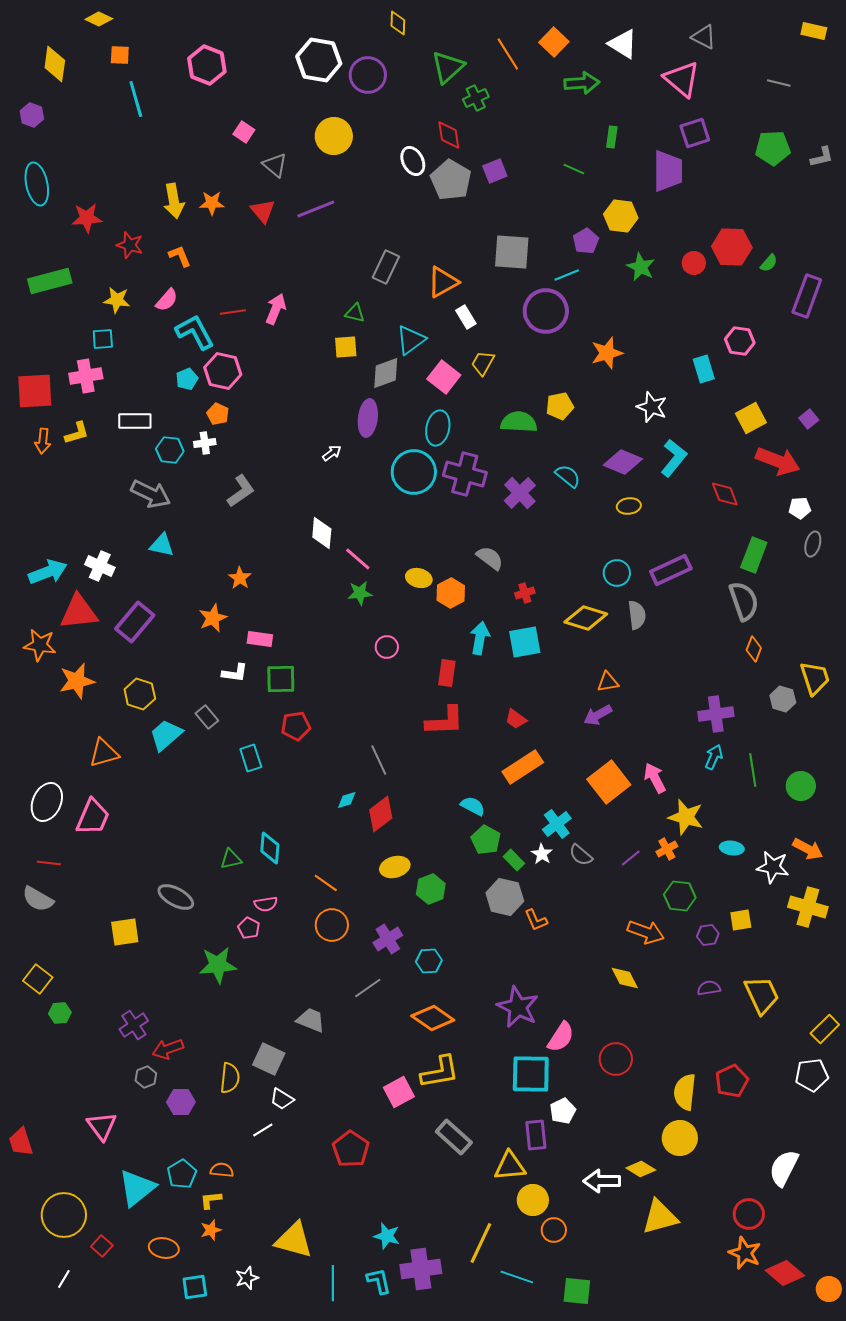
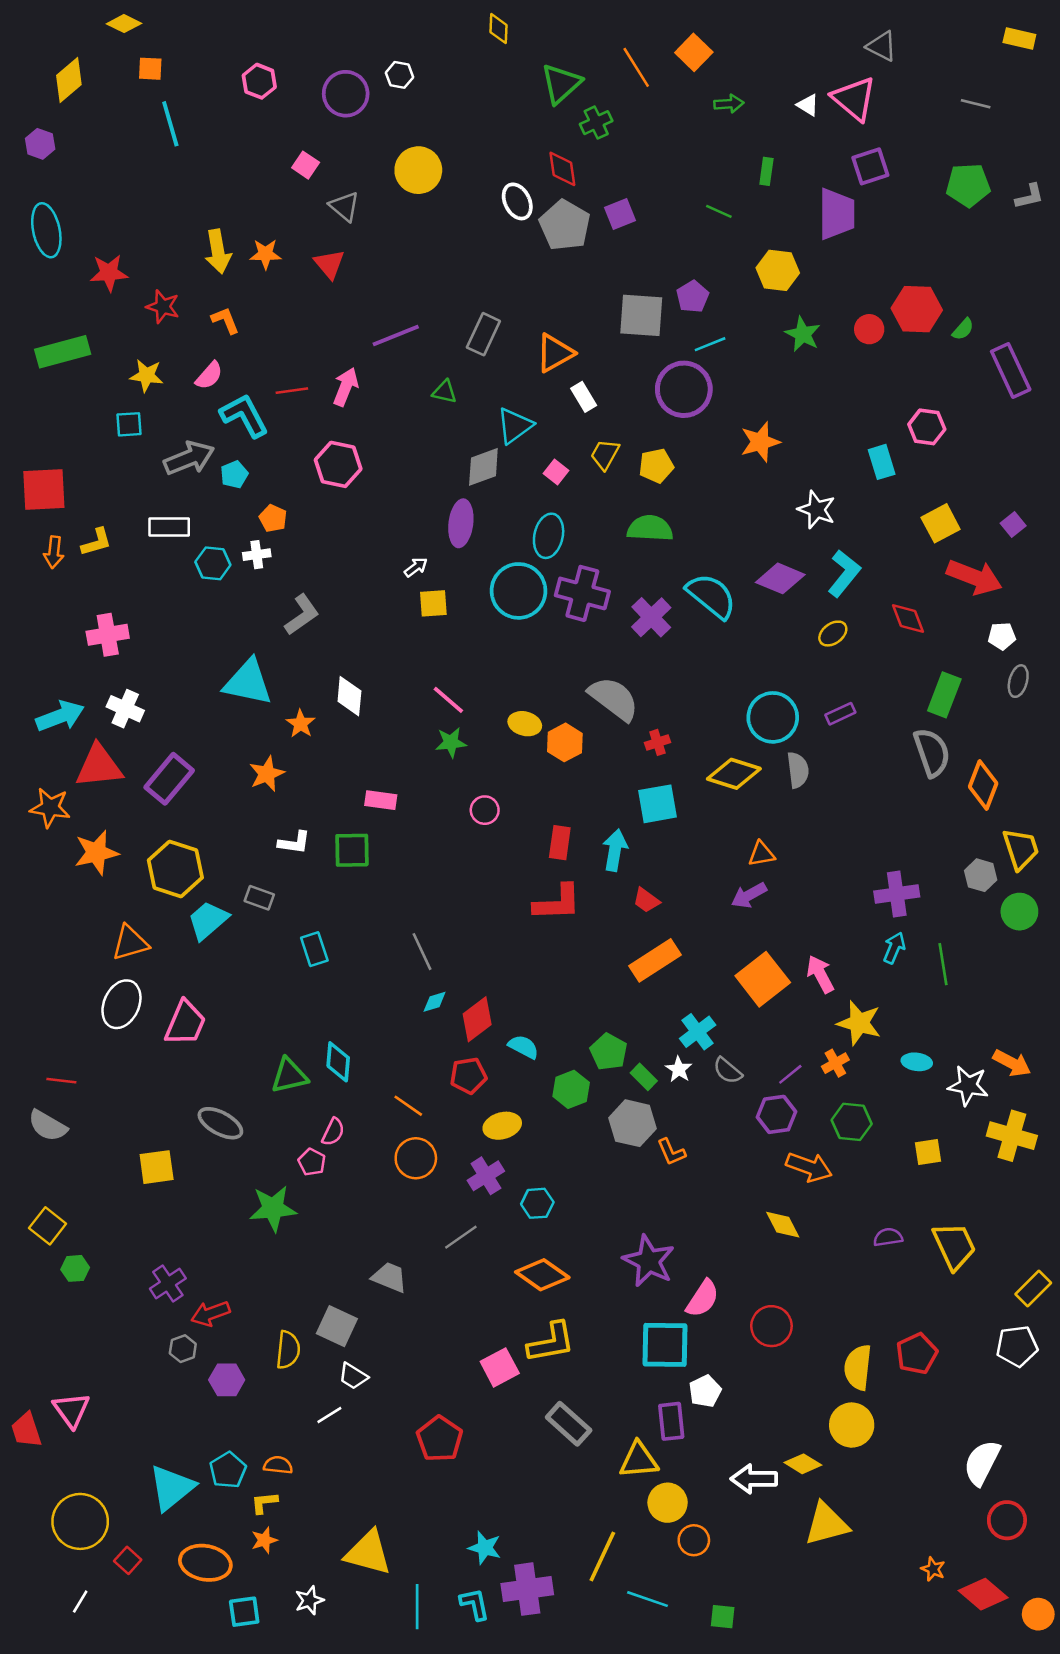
white triangle: (623, 44) -> (808, 105), moved, size x0.6
white hexagon: (319, 60) -> (400, 75), size x0.5
yellow diamond: (55, 64) -> (69, 80), turned 42
pink hexagon: (207, 65) -> (259, 81), size x0.7
purple circle: (368, 75) -> (346, 94), moved
green arrow: (582, 83) -> (729, 104), size x0.7
purple line: (316, 209) -> (396, 335), moved
purple pentagon: (586, 241) -> (693, 297), moved
purple rectangle: (807, 296) -> (1011, 371), turned -45
yellow square: (346, 347) -> (433, 603), moved
pink hexagon: (223, 371) -> (338, 464), moved
pink cross: (86, 376) -> (108, 635), moved
pink square: (444, 377) -> (556, 472), size x0.6
yellow pentagon: (560, 406) -> (656, 466), moved
cyan semicircle: (568, 476) -> (711, 596), size x1.6
gray arrow: (151, 494) -> (189, 458), moved, turned -48
yellow ellipse: (629, 506) -> (833, 634), moved, turned -30
white diamond: (322, 533) -> (349, 696), moved
cyan triangle: (162, 545) -> (248, 682), moved, size x1.6
gray semicircle: (490, 558) -> (614, 699), size x1.5
purple rectangle: (671, 570) -> (840, 714), size x0.6
cyan circle: (617, 573) -> (773, 717), size x1.5
cyan arrow: (480, 638) -> (615, 850), moved
pink rectangle: (260, 639) -> (381, 800), moved
orange diamond: (754, 649) -> (983, 785), moved, size x1.5
yellow hexagon: (140, 694) -> (175, 869), size x1.4
gray rectangle: (207, 717) -> (259, 898), turned -30
red pentagon: (296, 726) -> (468, 1076), moved
gray line: (379, 760) -> (422, 952), moved
green circle: (801, 786) -> (1019, 912), moved
white ellipse: (47, 802) -> (121, 1004), moved
cyan semicircle: (473, 806) -> (524, 1047), moved
pink trapezoid: (93, 817) -> (185, 1023), moved
green triangle: (231, 859) -> (289, 1076), size x1.4
yellow ellipse: (395, 867) -> (502, 1126), moved
green hexagon: (431, 889) -> (571, 1089), moved
pink semicircle: (266, 904) -> (333, 1132), turned -55
purple hexagon: (708, 935) -> (776, 1114), moved, size x1.4
pink triangle: (102, 1126) -> (71, 1410), moved
red circle: (749, 1214) -> (1007, 1520), moved
orange ellipse: (164, 1248) -> (205, 1563), size x1.4
orange star: (745, 1253) -> (933, 1569), size x0.6
green square: (577, 1291) -> (723, 1617), size x0.7

